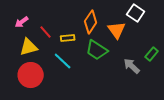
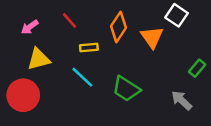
red line: (46, 32) -> (70, 21), moved
green trapezoid: (97, 50) -> (126, 89), moved
gray arrow: (132, 66) -> (182, 100), moved
red circle: (31, 75) -> (23, 95), moved

